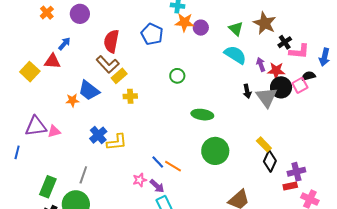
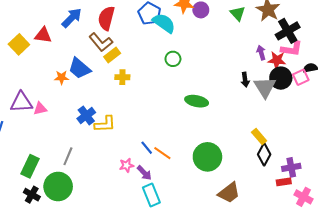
black cross: (285, 42) -> (288, 31), size x1.6
blue arrow: (64, 44) -> (72, 18), moved, size x1.5
pink L-shape: (299, 51) -> (292, 49), moved
cyan semicircle: (235, 55) -> (164, 23), moved
green circle: (215, 151) -> (207, 157), moved

